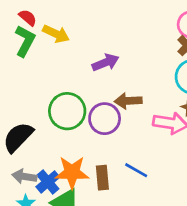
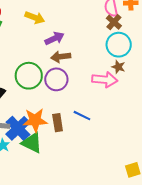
yellow arrow: (56, 34) -> (35, 18), moved
brown arrow: (128, 101) -> (61, 57), moved
blue cross: (48, 182) -> (18, 128), size x1.4

